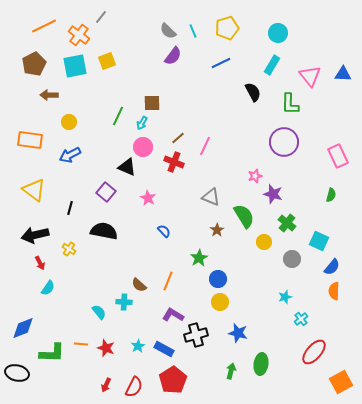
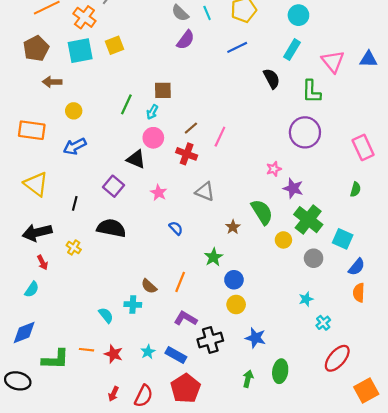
gray triangle: (211, 197) -> (205, 192), moved
green cross: (287, 223) -> (308, 220), size x1.5
cyan semicircle: (48, 288) -> (32, 289), moved

